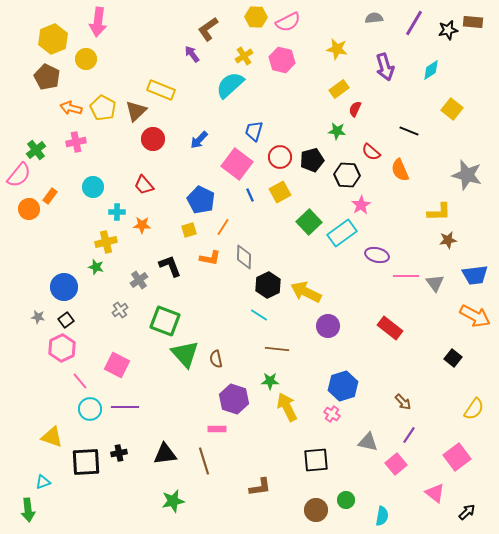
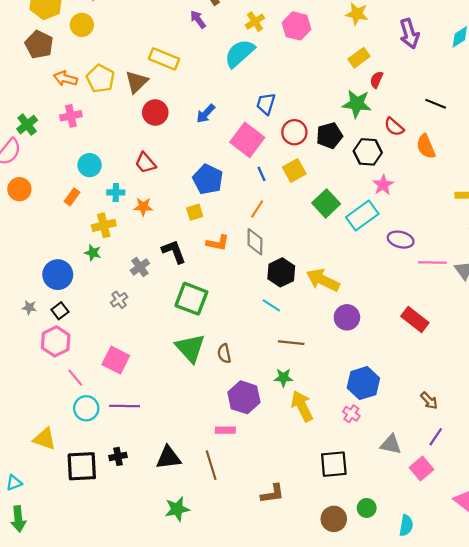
green star: (337, 131) -> (357, 104), size x1.5
orange rectangle: (50, 196) -> (72, 197), moved
orange line: (223, 227) -> (257, 209), moved
green square: (165, 321) -> (191, 299), moved
cyan triangle: (43, 482) -> (14, 483), moved

